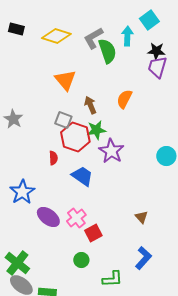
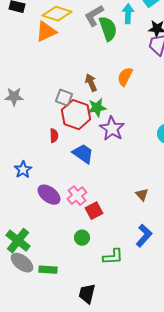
orange triangle: (65, 80) -> (46, 32), moved, turned 45
gray star: (13, 119) -> (14, 97), turned -30
blue star: (22, 192) -> (23, 170), size x0.7

